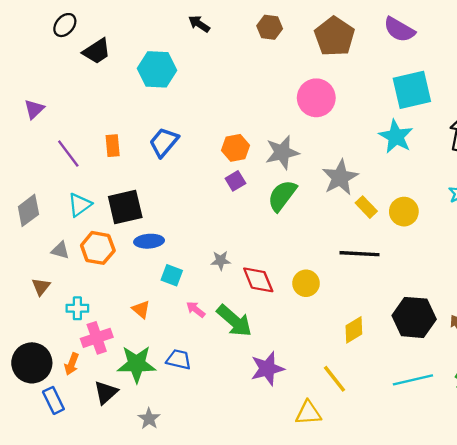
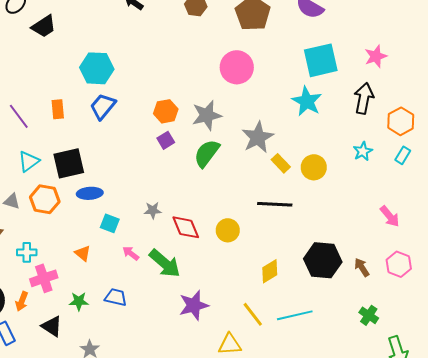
cyan hexagon: (157, 69) -> (97, 68), moved
green star: (137, 364) -> (79, 301), size x0.6
cyan line: (413, 380) -> (295, 315), moved
black triangle: (106, 392) -> (52, 326), turned -45

